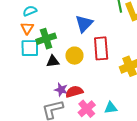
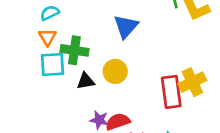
green cross: (46, 39) -> (74, 50), turned 30
red rectangle: (101, 48) -> (171, 92), moved

